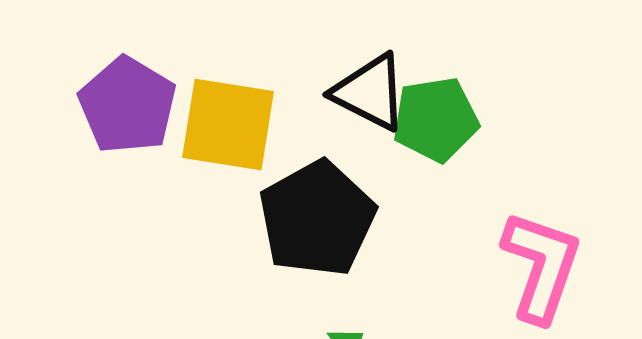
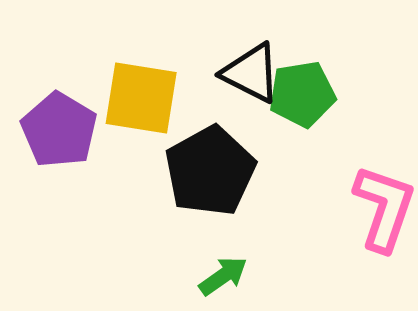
purple pentagon: (128, 105) -> (59, 130), moved

